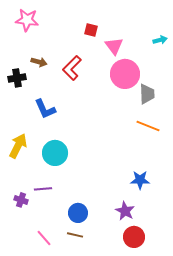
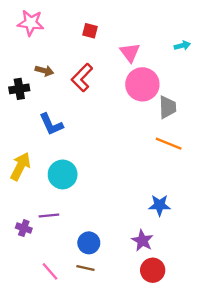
red square: (91, 30) -> (90, 31), moved

